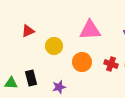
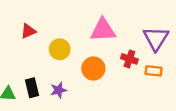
red cross: (111, 64) -> (129, 59), moved
purple star: (59, 87) -> (58, 90), moved

